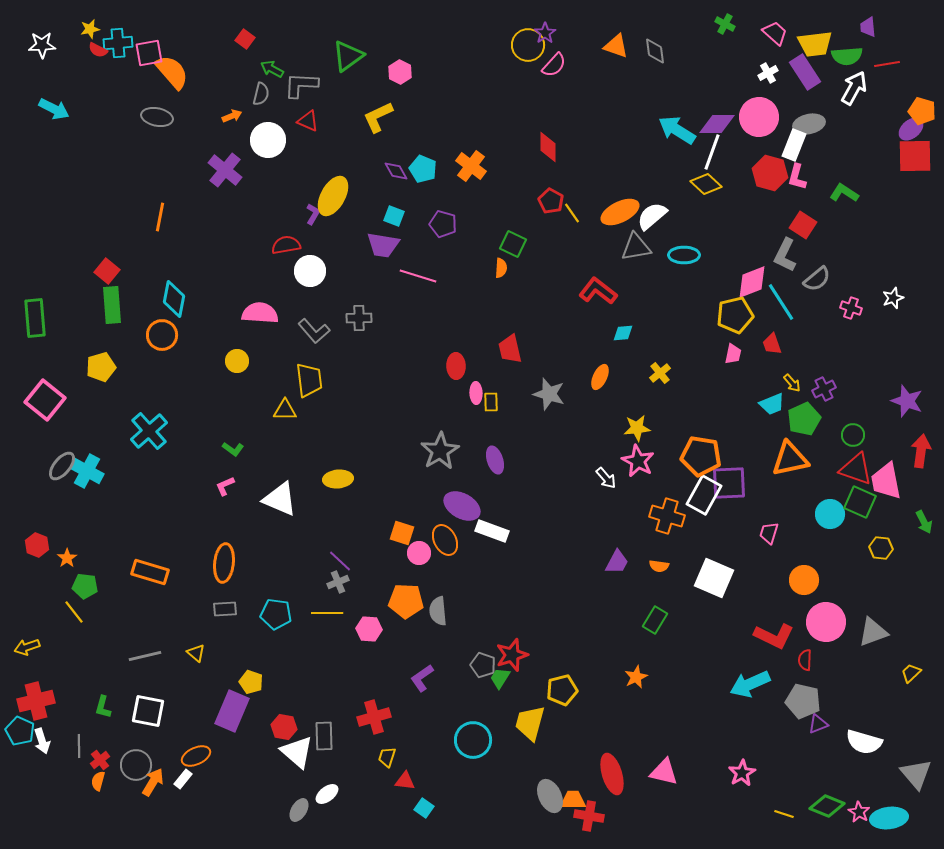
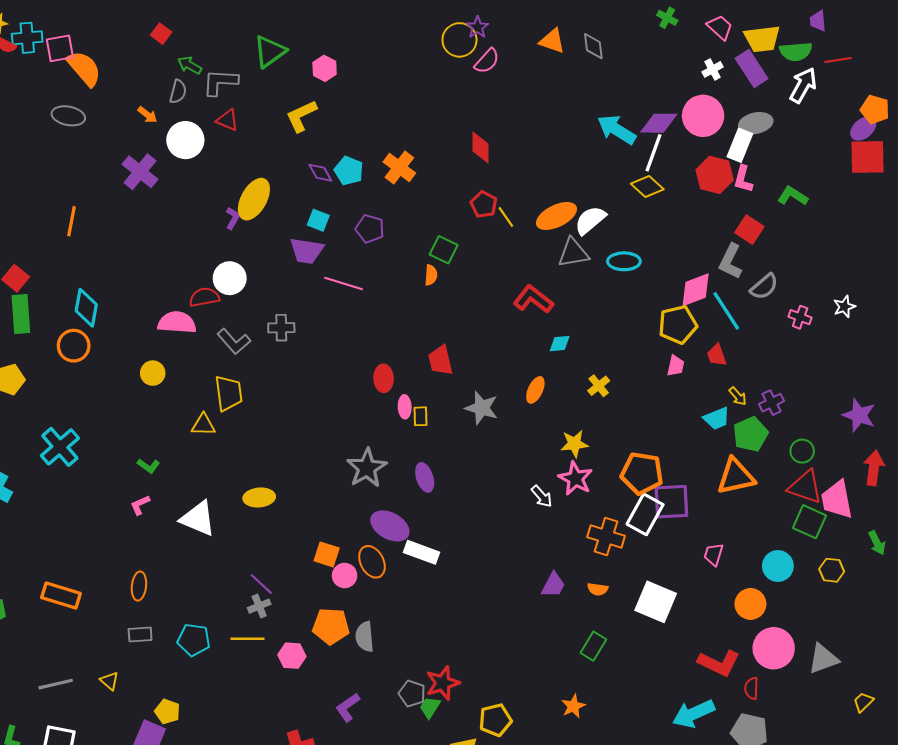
orange arrow: (232, 116) -> (147, 115), turned 60
red semicircle: (286, 245) -> (204, 297), moved
cyan circle: (830, 514) -> (778, 566), moved
orange ellipse: (224, 563) -> (139, 586), size x0.7

